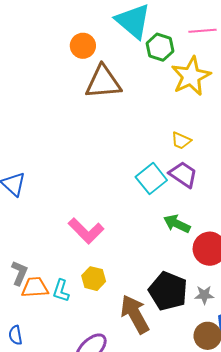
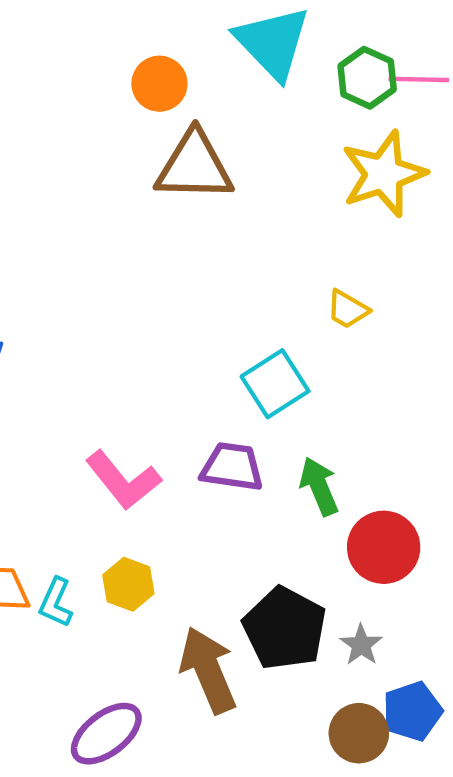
green hexagon: (160, 47) -> (367, 78), moved
purple trapezoid: (183, 174) -> (232, 467), moved, turned -32
green arrow: (177, 224) -> (319, 486), turned 36
gray star: (204, 295) -> (361, 645), turned 30

